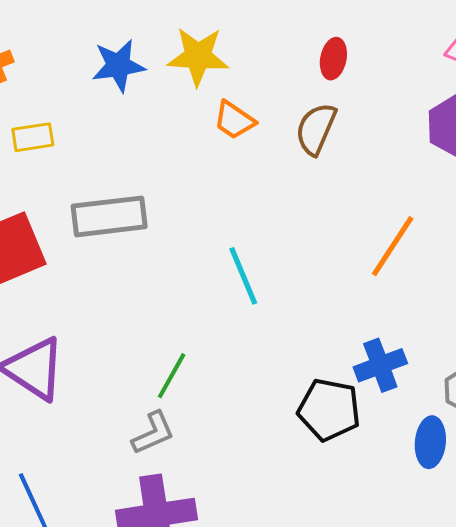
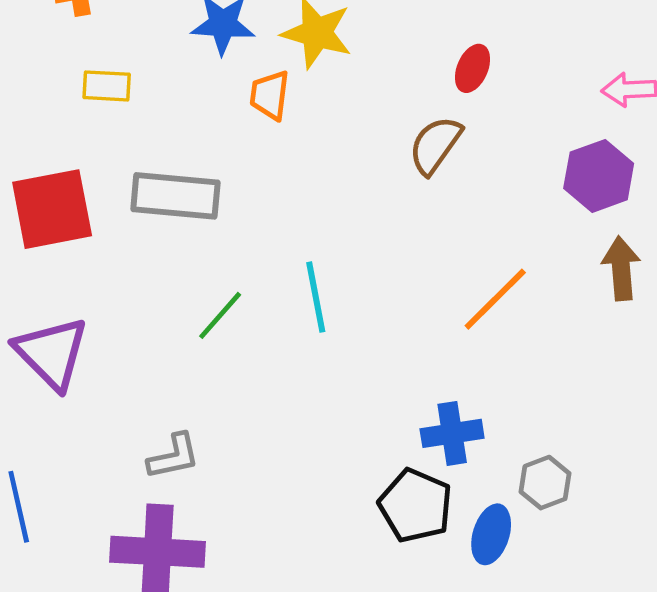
orange trapezoid: (234, 120) -> (270, 95), moved, turned 51
green line: (172, 376) -> (220, 315), moved
black pentagon: (329, 410) -> (415, 506), moved

